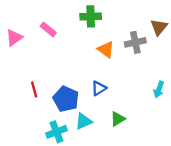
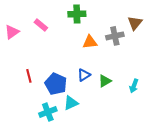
orange triangle: (106, 49) -> (90, 42), turned -42
cyan arrow: (159, 89) -> (134, 86), moved
green triangle: (118, 119) -> (105, 81), moved

